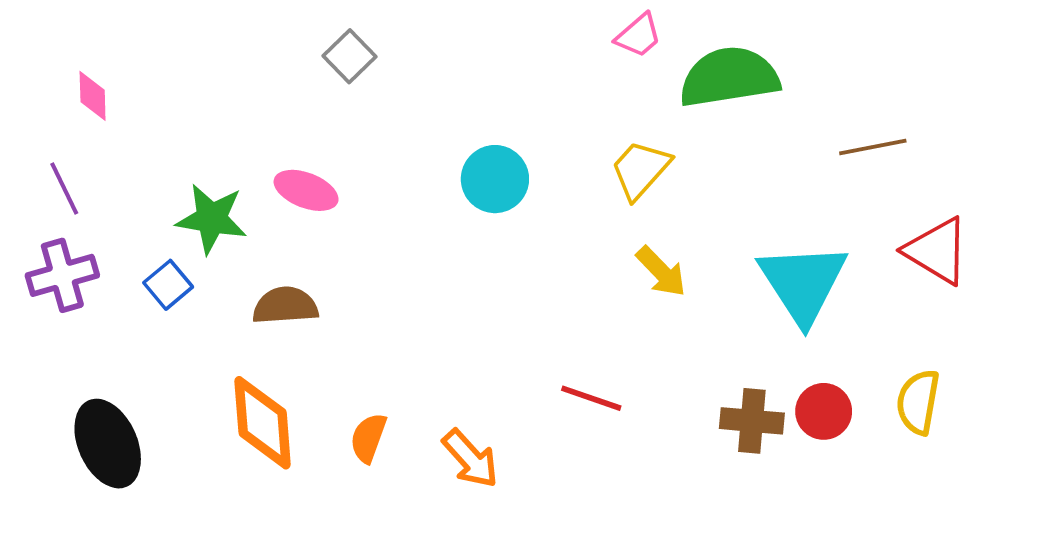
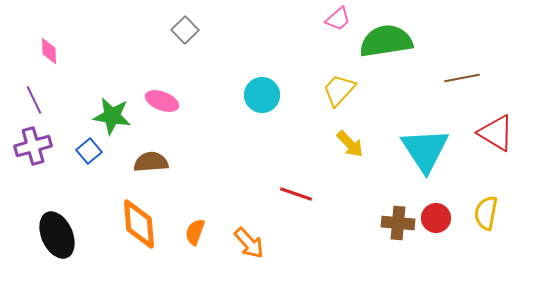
red line: (591, 398) -> (296, 194), moved

